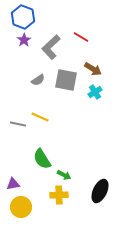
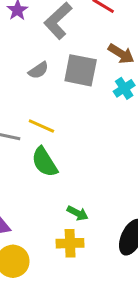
green semicircle: (42, 159) -> (44, 162), moved

